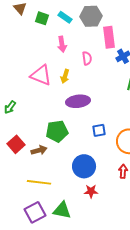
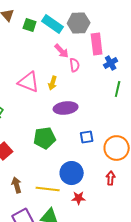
cyan rectangle: (65, 17) -> (53, 24), size x1.5
pink arrow: (62, 44) -> (62, 51), moved, turned -35
brown arrow: (39, 150) -> (17, 185), moved, turned -91
yellow line: (39, 182) -> (48, 189), moved

